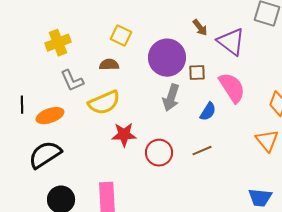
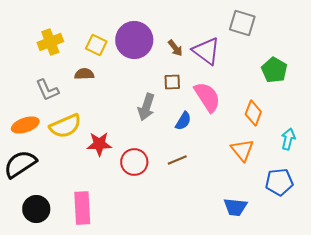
brown arrow: (200, 28) -> (175, 48), moved
yellow cross: (58, 43) -> (50, 42), moved
purple circle: (167, 58) -> (134, 40), moved
yellow semicircle: (104, 103) -> (65, 126), moved

